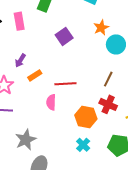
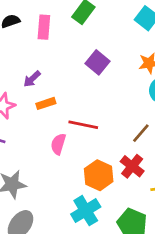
purple square: (64, 36) -> (98, 62), turned -30
cyan cross: (83, 145) -> (86, 211), size x1.5

